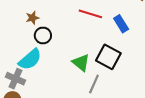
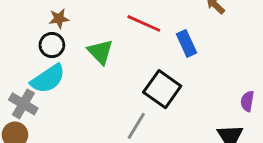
black circle: (43, 36) -> (52, 45), moved
green triangle: (81, 63) -> (100, 52), moved

